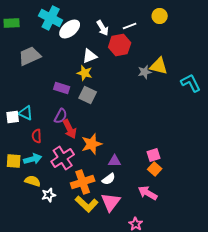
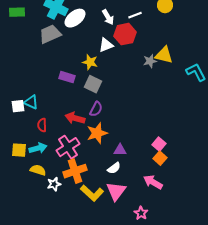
gray trapezoid: (30, 56) -> (50, 34), moved
white triangle: (90, 56) -> (106, 45), moved
purple semicircle: (61, 116) -> (96, 109), moved
red arrow: (70, 129) -> (75, 118), turned 132
pink square: (154, 155) -> (159, 144), turned -32
orange cross: (83, 182) -> (75, 171), moved

